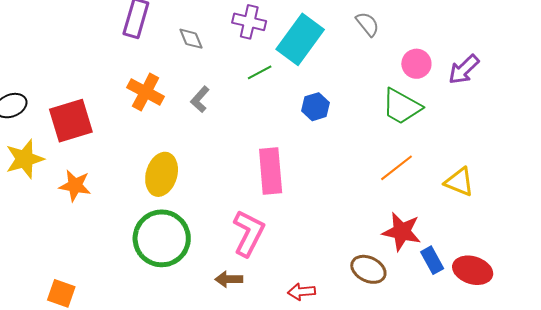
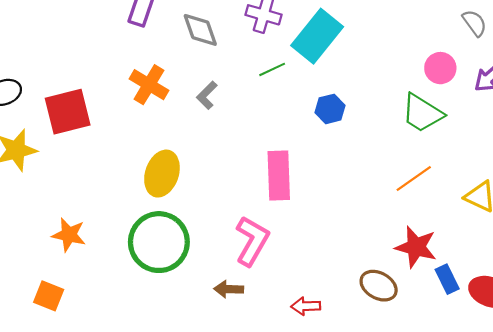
gray semicircle: (367, 24) -> (475, 23), moved
gray diamond: (191, 39) -> (200, 30), size x1.4
orange star: (75, 186) -> (69, 235), moved

